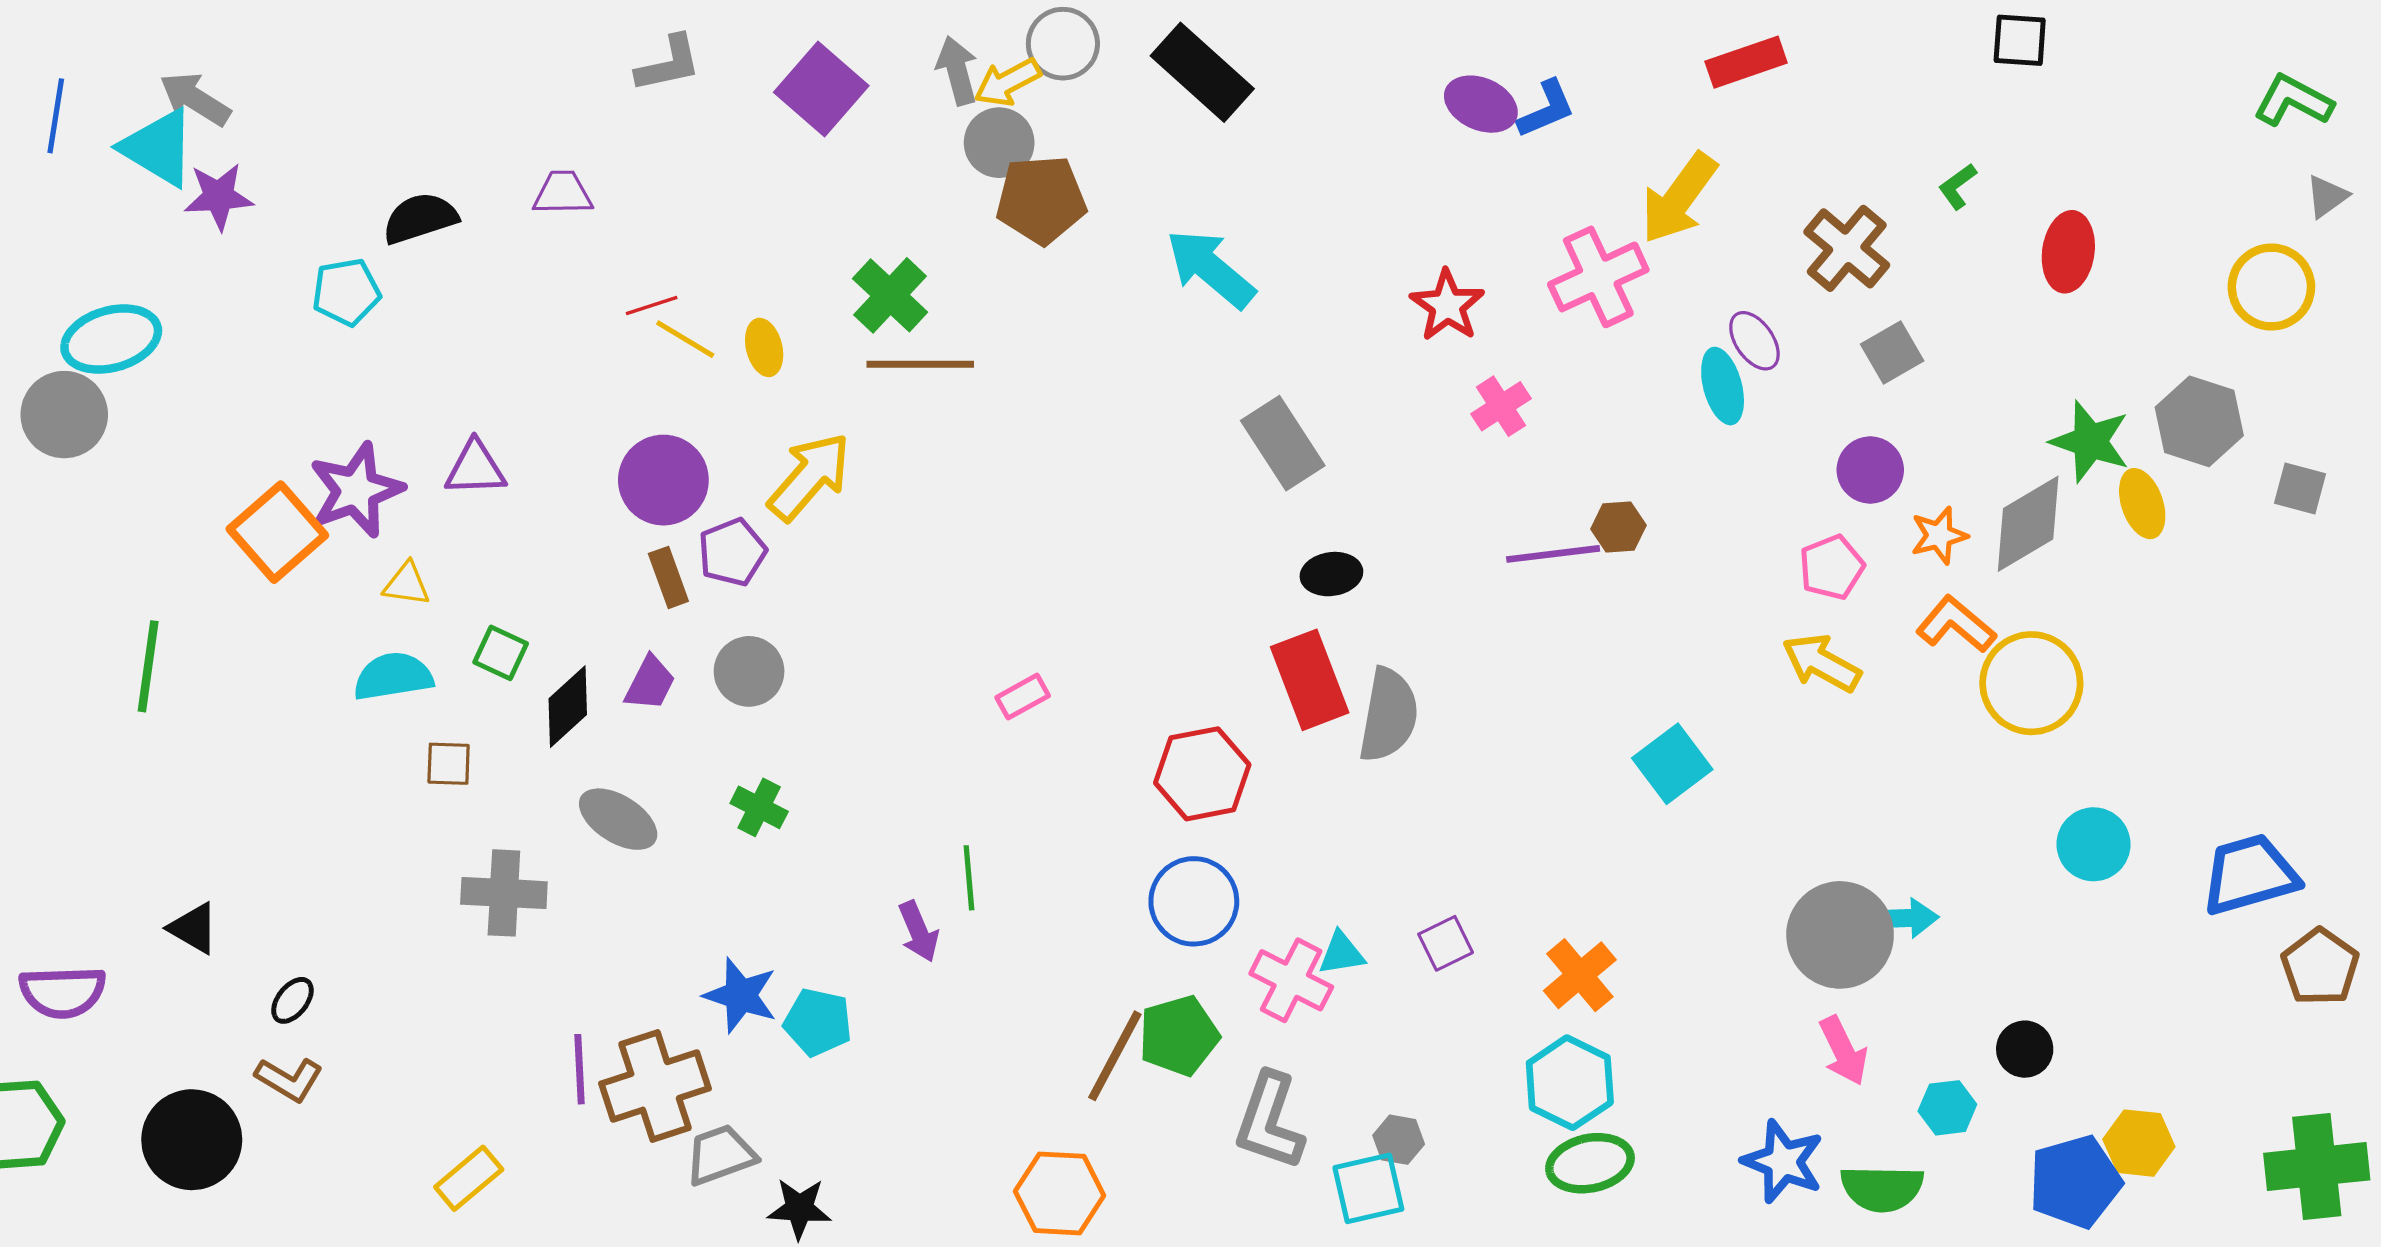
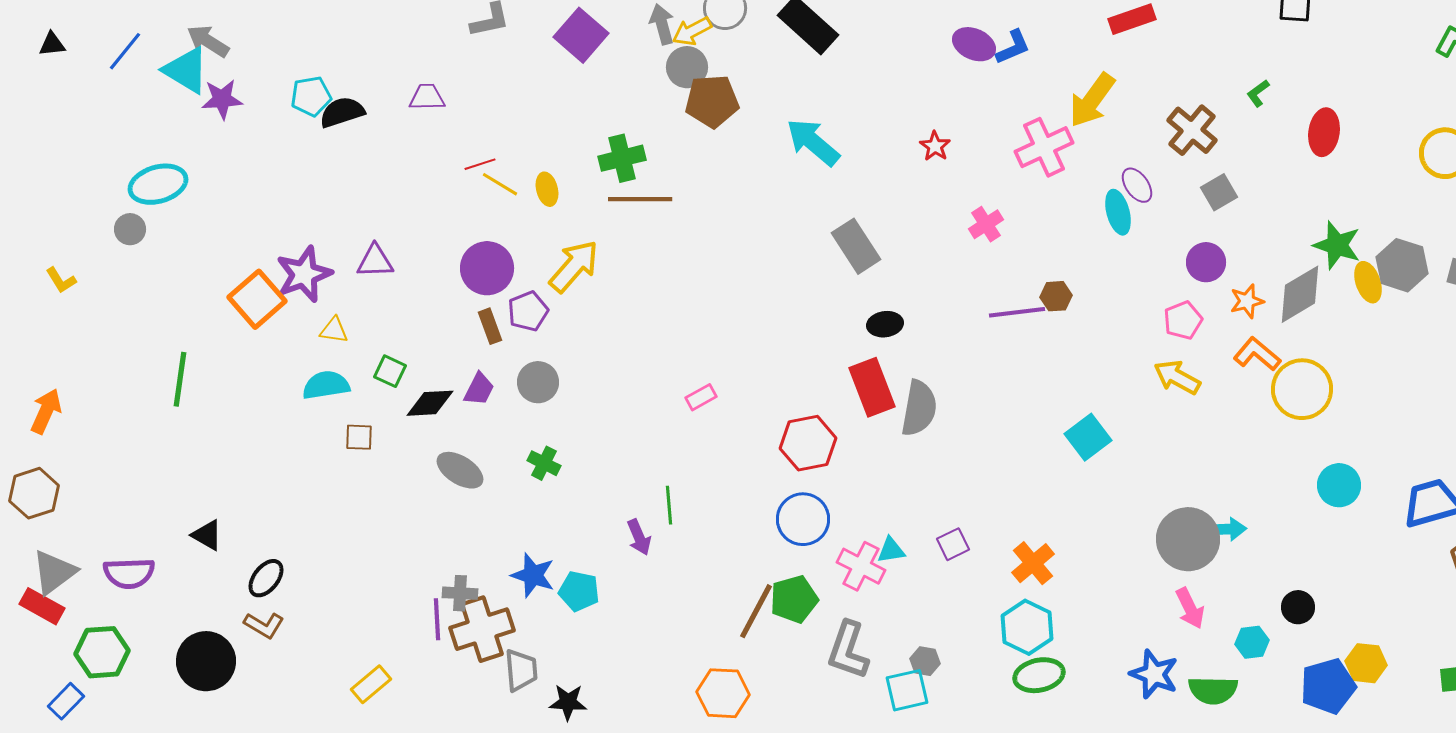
blue line: (56, 116) -> (125, 51), turned 30
cyan pentagon: (346, 292) -> (311, 96), moved
green cross: (890, 295) -> (622, 158), turned 33
red star: (1447, 305) -> (935, 146), moved, size x0.7
gray circle: (64, 415) -> (130, 229), size x0.6
gray hexagon: (2199, 421) -> (1402, 265), moved
black diamond: (568, 707) -> (430, 403), turned 39
gray cross: (504, 893) -> (460, 593), moved, size x0.7
black ellipse: (292, 1000) -> (266, 578), size x1.4
gray trapezoid: (720, 1155) -> (521, 670), turned 105

